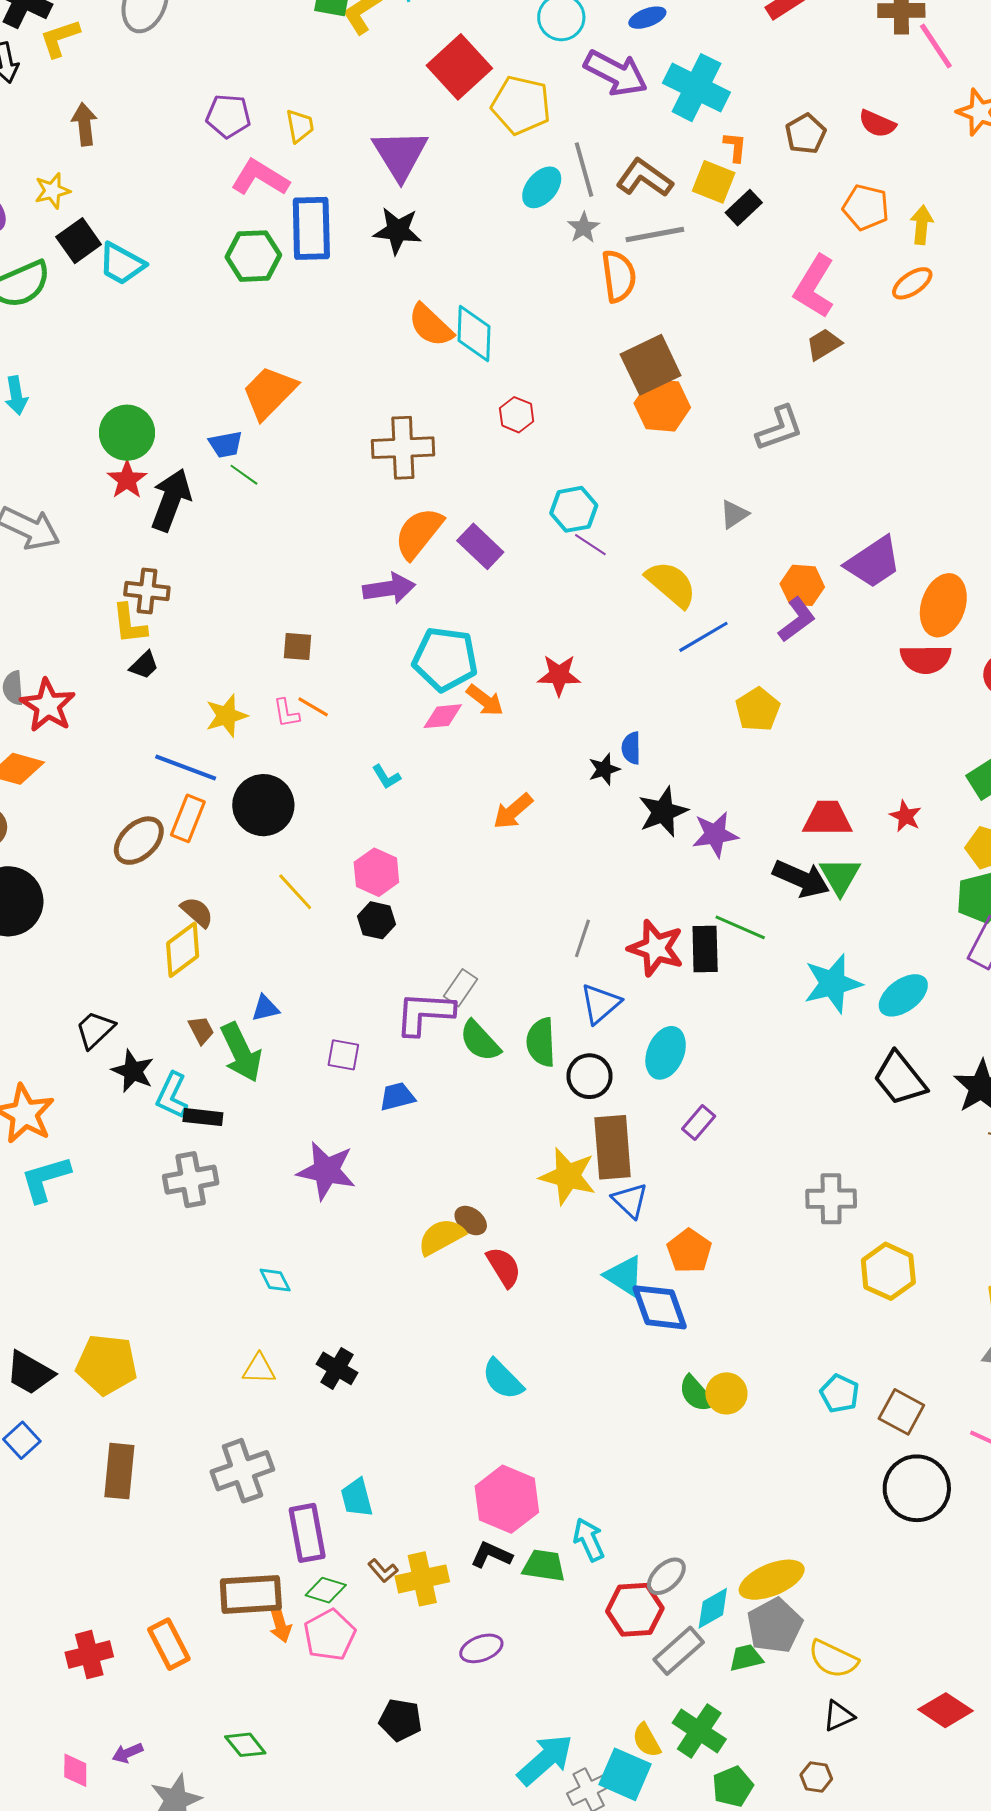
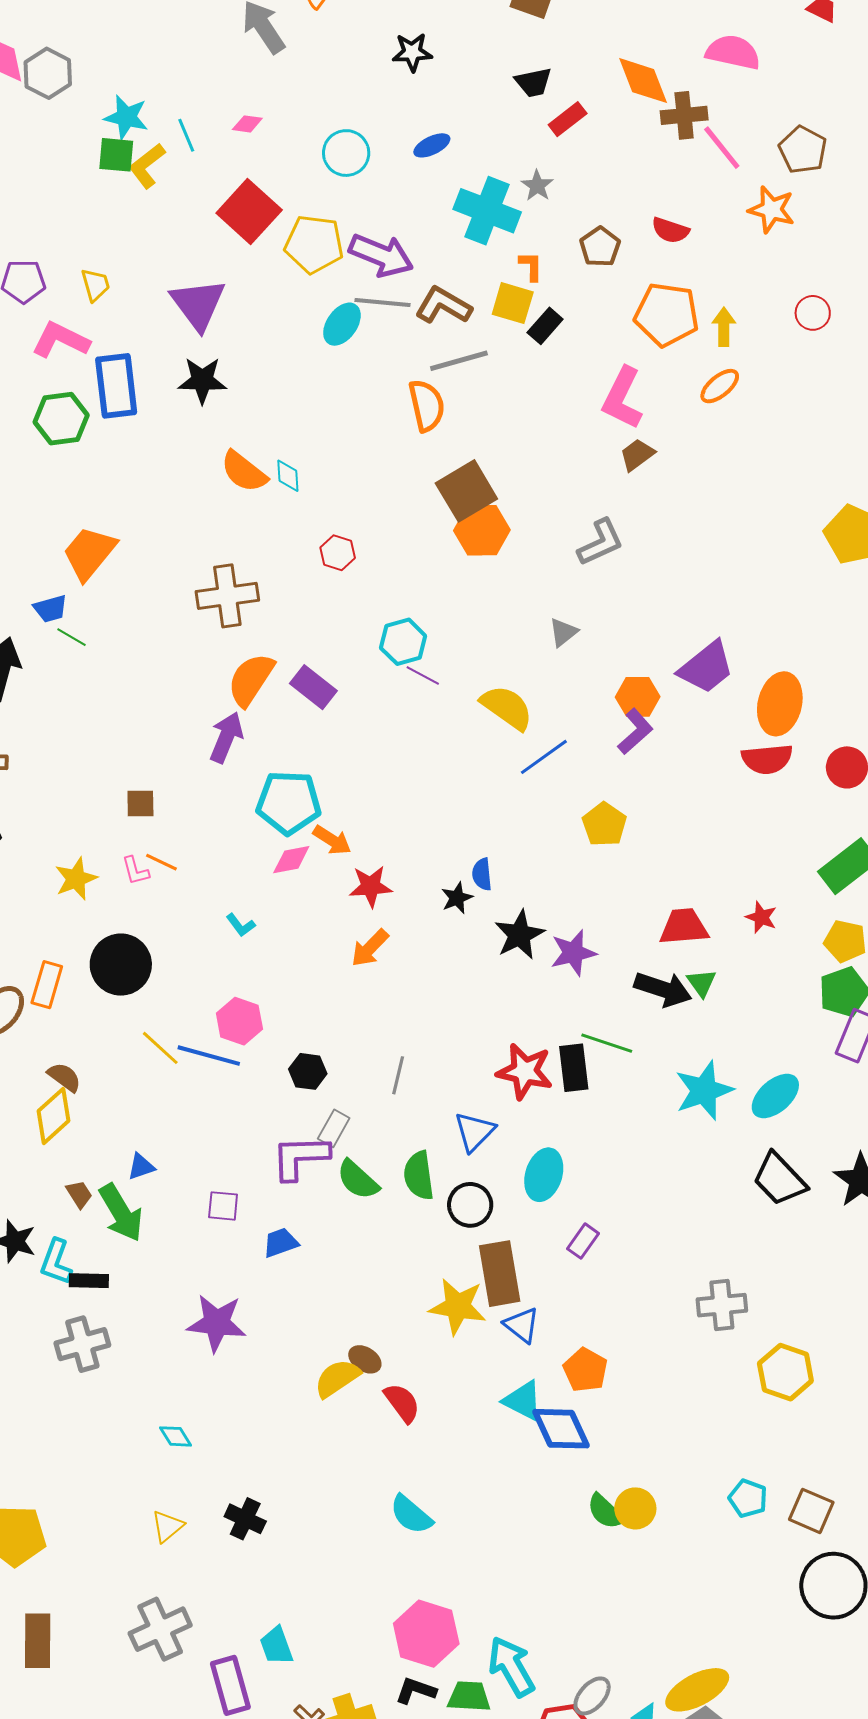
purple arrow: (616, 73) -> (381, 255), moved
gray line: (584, 170) -> (382, 302), turned -64
orange pentagon: (866, 207) -> (667, 315), size x1.4
gray star: (583, 228) -> (537, 186), moved
cyan diamond: (474, 333) -> (288, 476), size x0.6
purple arrow: (389, 588) -> (226, 737), turned -54
red star: (559, 675) -> (371, 886), moved
blue line: (186, 767) -> (209, 1056), moved
green triangle: (840, 876) -> (701, 983), size x0.7
black hexagon: (377, 920) -> (308, 1071), moved
gray line: (582, 938) -> (398, 1075), moved
yellow triangle: (259, 1369) -> (167, 1526), turned -36
cyan arrow: (589, 1540) -> (511, 1667), size x1.4

